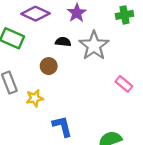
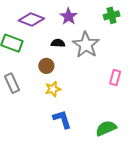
pink rectangle: (124, 84) -> (115, 77), turned 70
yellow star: (35, 98) -> (53, 89), moved

